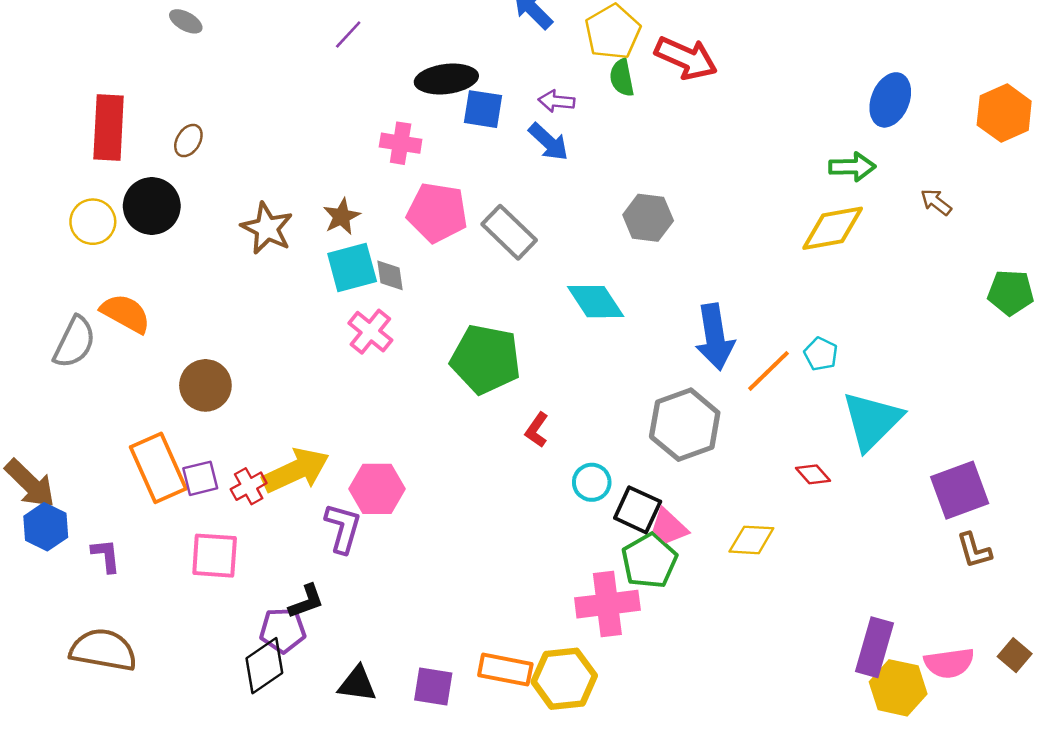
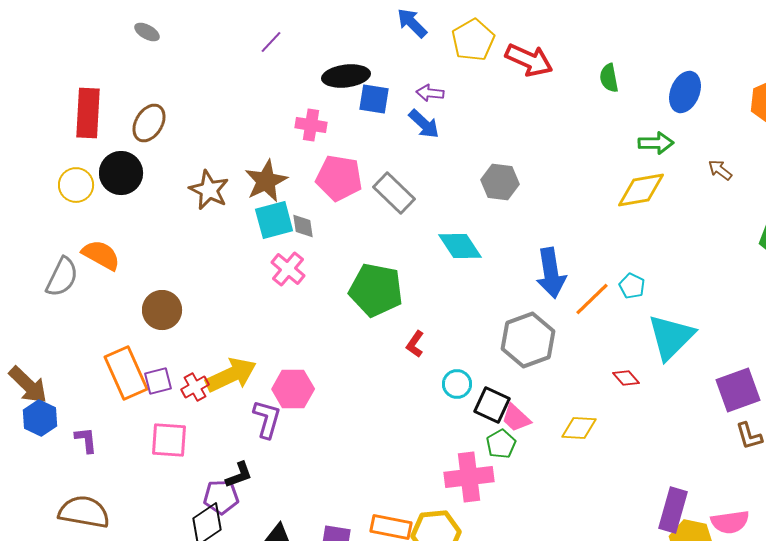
green semicircle: (622, 78) -> (609, 78), moved
brown ellipse: (188, 141) -> (149, 123), size x1.5
brown star: (342, 216) -> (266, 181), size x1.5
green pentagon: (649, 561) -> (501, 444), size x0.7

